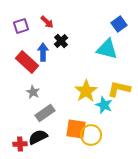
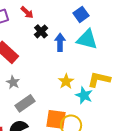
blue square: (119, 24) -> (81, 14), moved
blue arrow: (43, 52) -> (60, 42), moved
yellow star: (86, 91) -> (66, 81), size x0.7

